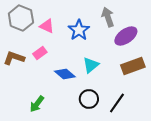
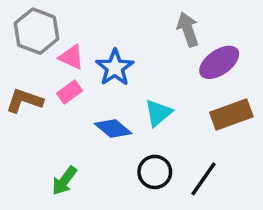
pink triangle: (47, 26) -> (71, 57), moved
blue star: (79, 30) -> (115, 68), moved

